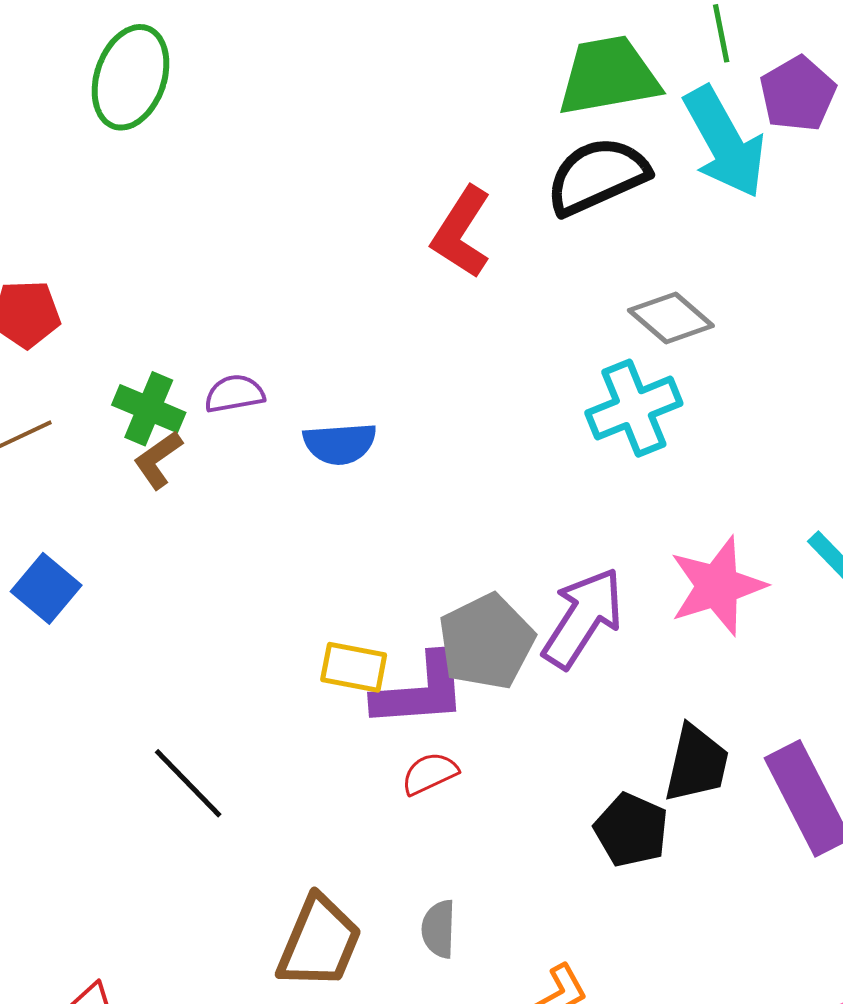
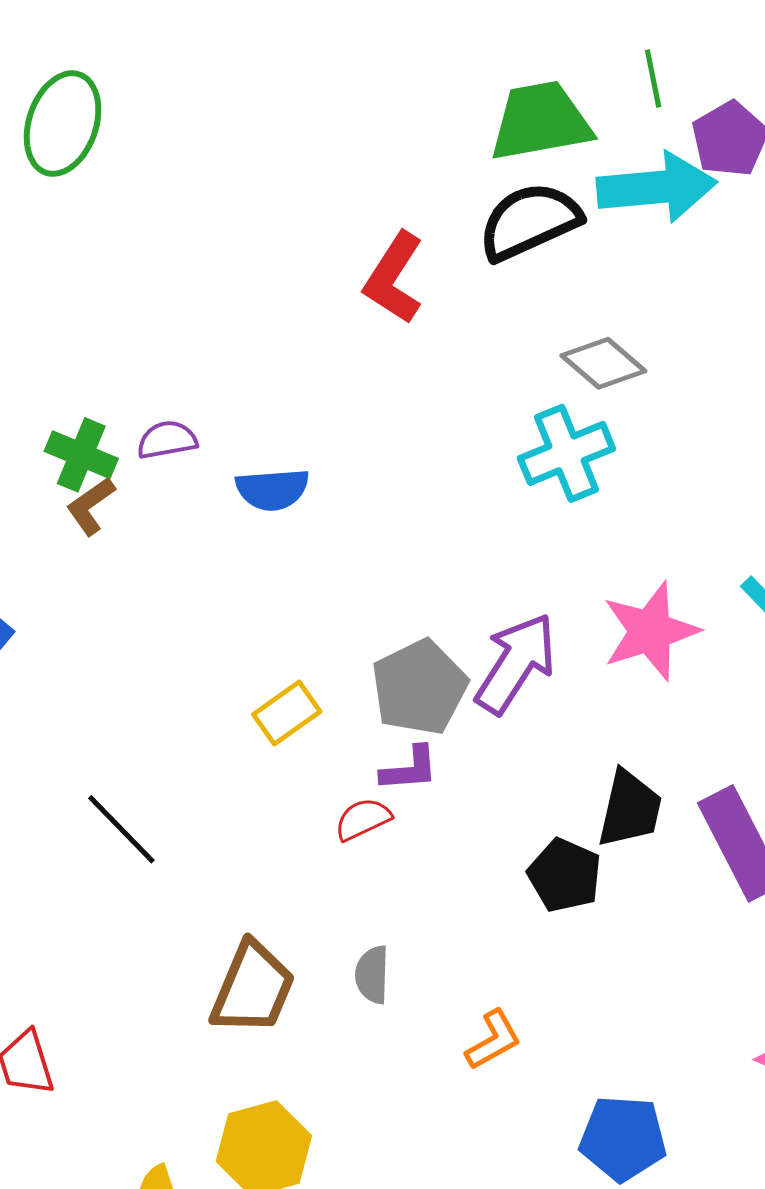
cyan arrow: (725, 142) -> (657, 187), turned -66
yellow rectangle: (354, 667) -> (287, 713), turned -46
purple L-shape: (420, 691) -> (409, 769), moved, size x0.6

